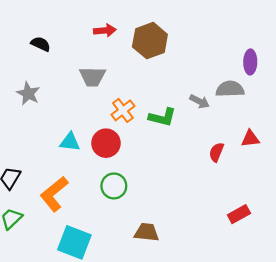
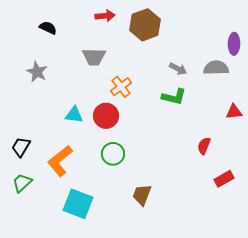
gray arrow: (200, 101) -> (178, 69), moved
green L-shape: (162, 117) -> (174, 97), moved
red semicircle: (216, 152) -> (204, 146), moved
brown trapezoid: (147, 232) -> (142, 195), turned -75

